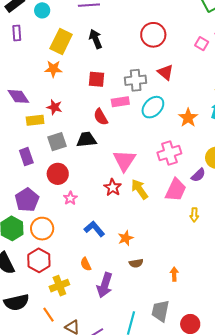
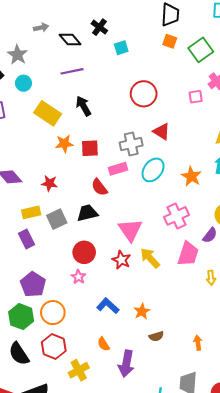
yellow rectangle: (61, 41) -> (48, 113), turned -75
pink square: (202, 44) -> (196, 97), turned -32
orange star: (53, 69) -> (64, 144), moved
yellow rectangle: (35, 120) -> (31, 212), moved
red circle: (58, 174) -> (84, 252), moved

